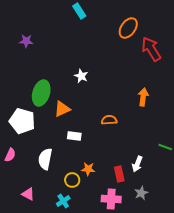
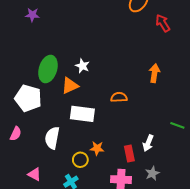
red arrow: (151, 49) -> (163, 23), size x0.7
white star: (81, 76) -> (82, 66), moved
white rectangle: (74, 136) -> (82, 114), size x1.6

